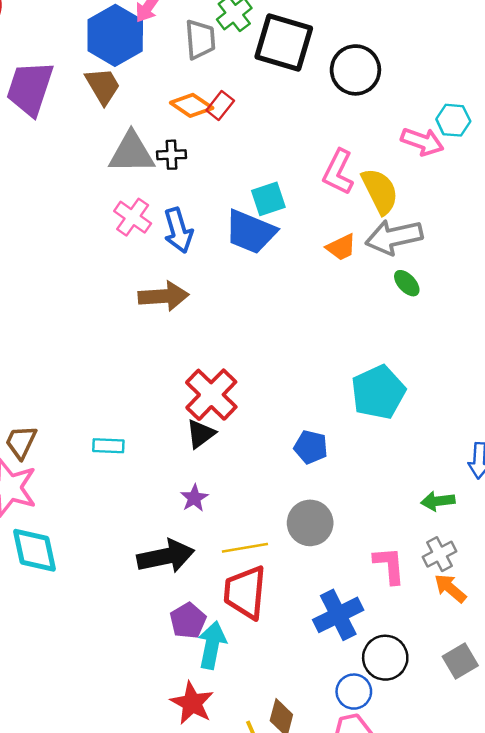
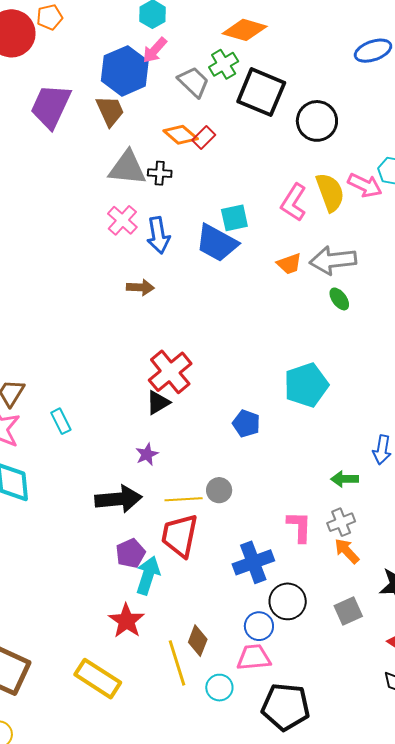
gray trapezoid: (200, 39) -> (194, 82), turned -48
yellow semicircle: (380, 191) -> (330, 192), moved
brown arrow: (163, 296) -> (140, 287), size x0.7
cyan rectangle: (108, 446) -> (61, 421), moved, turned 55
gray circle: (310, 523) -> (219, 490), moved, size x0.7

